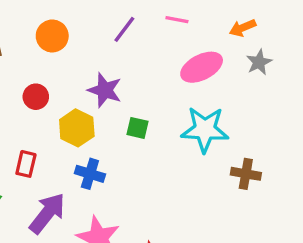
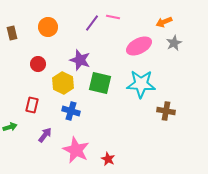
pink line: (177, 20) -> (113, 17), moved
green square: (138, 128) -> (100, 83), size x1.6
purple arrow: (47, 213) -> (45, 135), size x0.6

